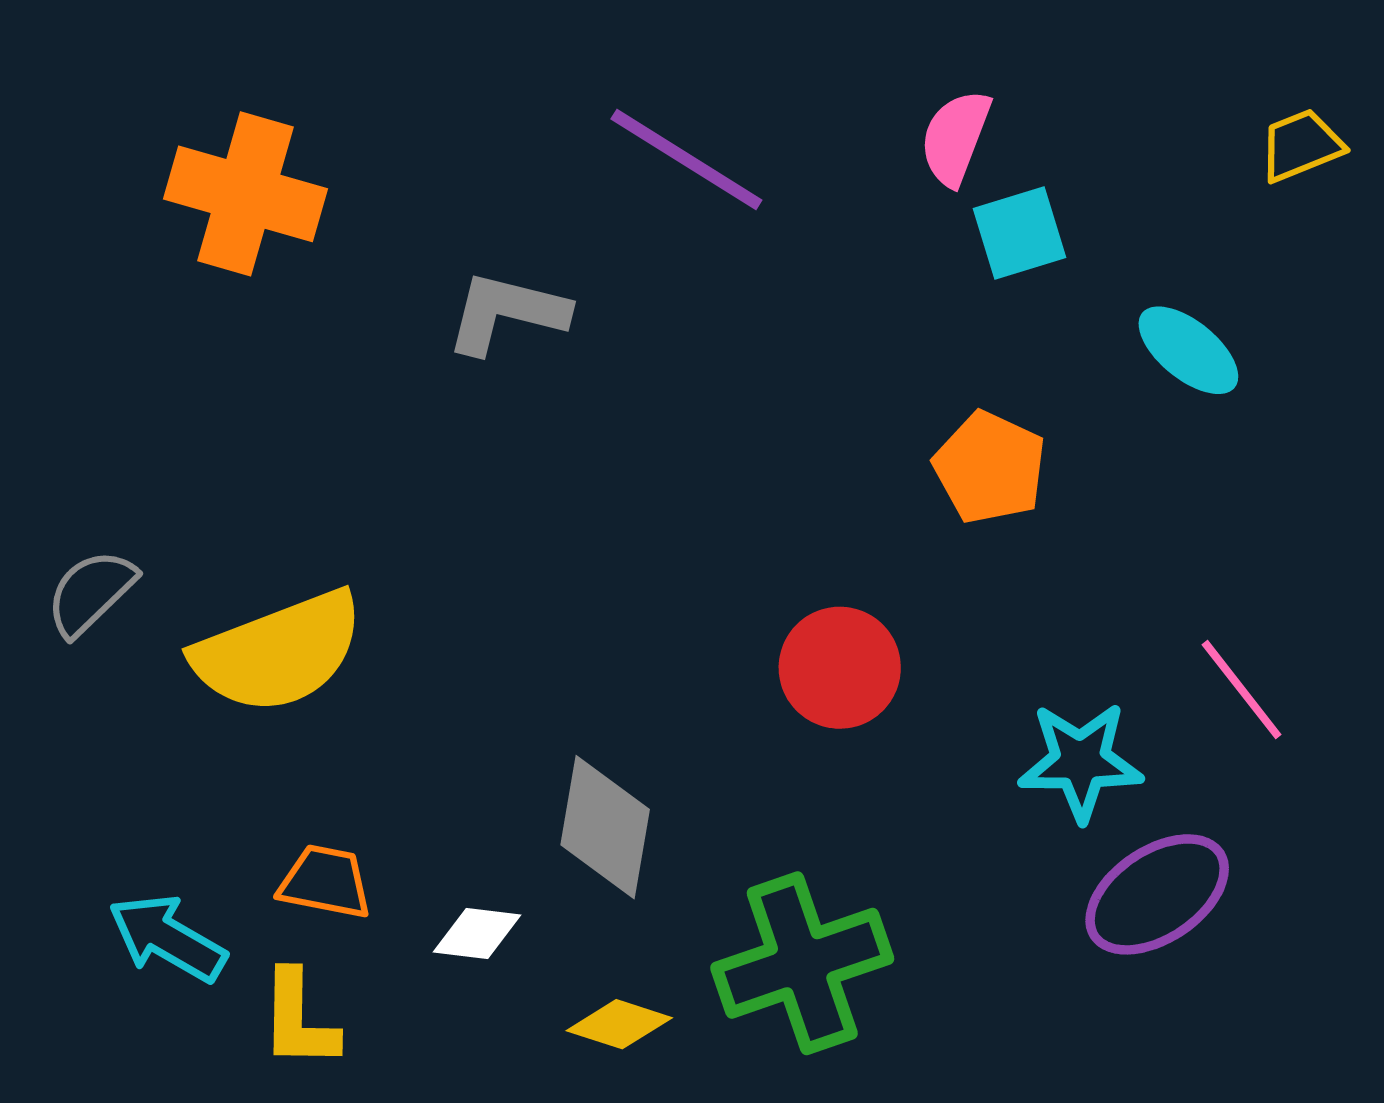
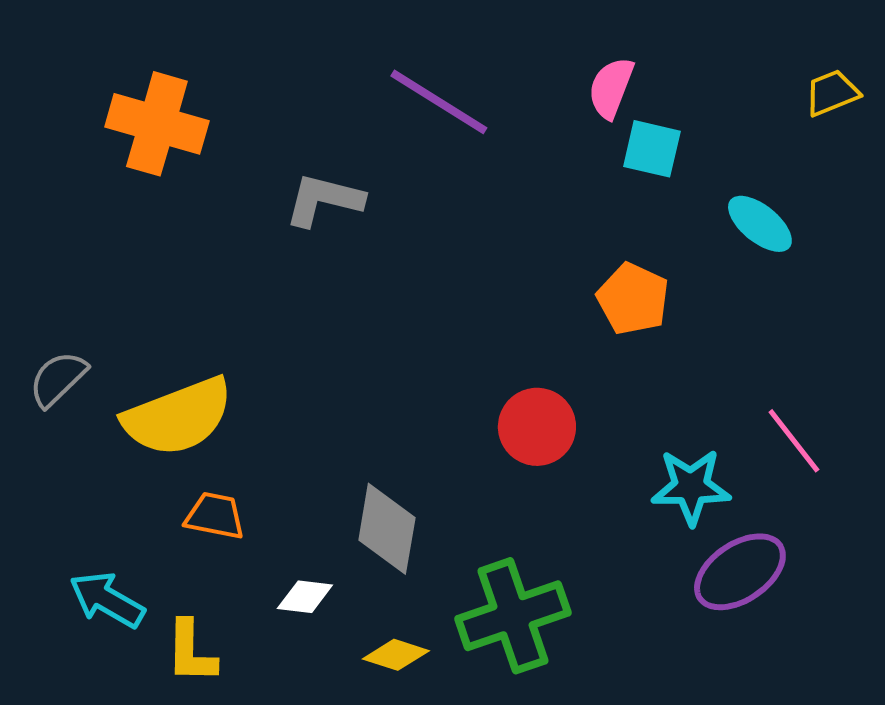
cyan square: (1020, 233) -> (652, 149), turned 30
orange trapezoid: (325, 882) -> (215, 516), moved

